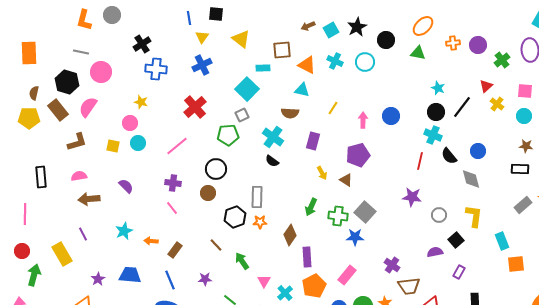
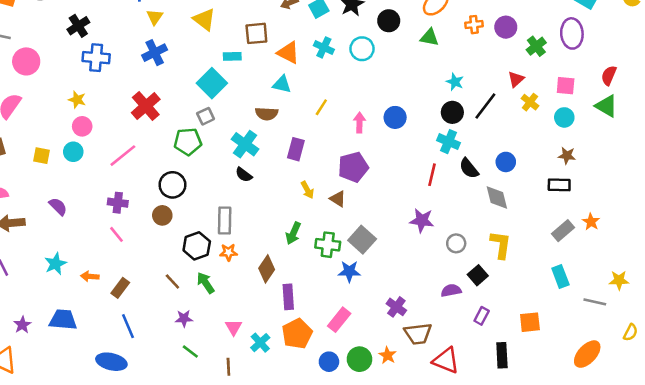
pink circle: (130, 123) -> (82, 126), moved
cyan rectangle: (502, 241) -> (560, 276), moved
green arrow: (242, 261) -> (206, 283), moved
orange square: (516, 264) -> (530, 322), moved
purple star: (205, 279) -> (184, 318), moved
blue line: (170, 280) -> (128, 326), moved

